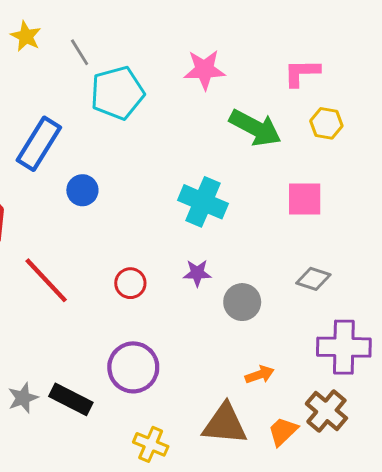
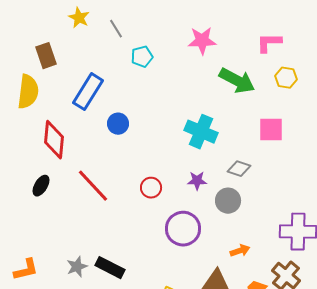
cyan pentagon: (117, 93) -> (142, 57), size x0.6
gray diamond: (313, 279) -> (239, 169), moved
purple circle: (133, 367) -> (183, 229), moved

